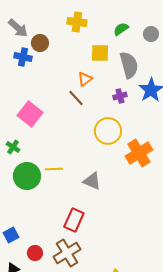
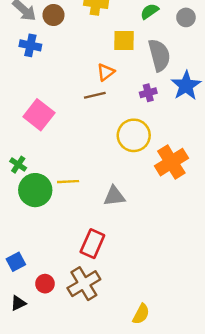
brown circle: (40, 43) -> (53, 15), moved
brown line: (76, 98) -> (95, 95), turned -60
green cross: (13, 147) -> (18, 165), moved
gray triangle: (92, 181) -> (114, 196), turned -30

